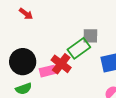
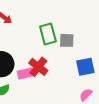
green rectangle: (79, 48) -> (48, 34), moved, turned -70

